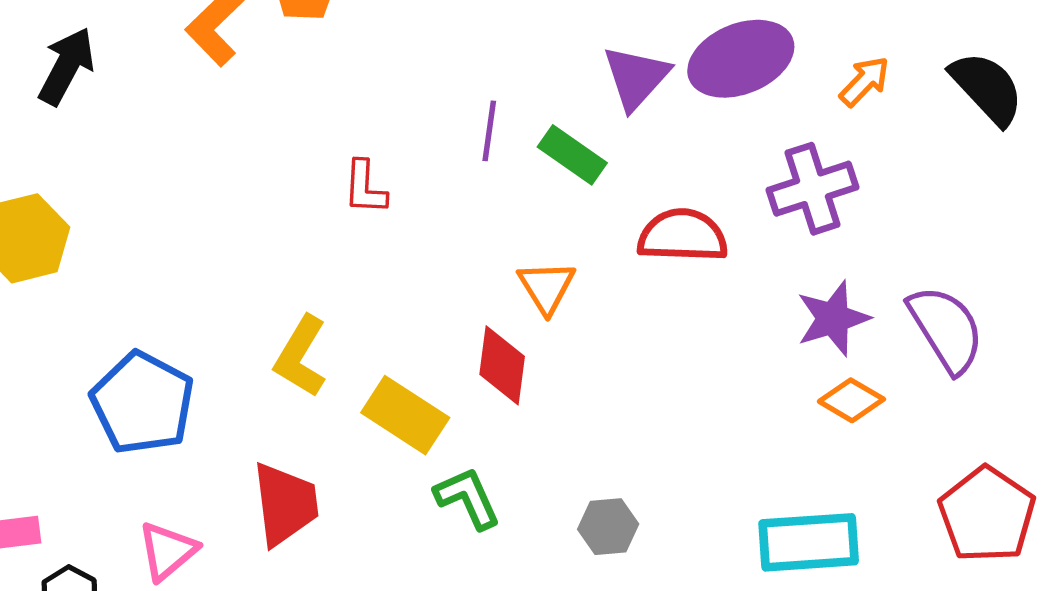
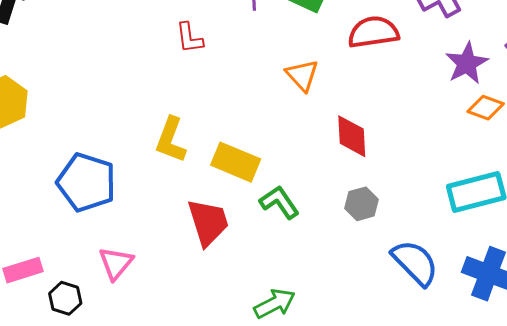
red diamond: (502, 365) -> (352, 136), moved
red trapezoid: (285, 504) -> (208, 222), moved

